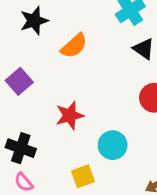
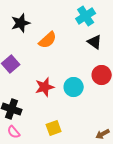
cyan circle: (113, 145) -> (74, 87), moved

